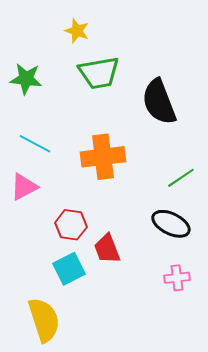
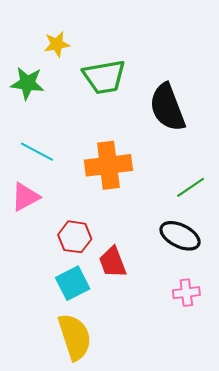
yellow star: (77, 31) -> (57, 44), moved, turned -30
yellow semicircle: (44, 320) -> (75, 337), moved

